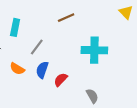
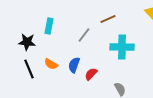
brown line: (66, 18) -> (108, 19), moved
gray line: (37, 47) -> (84, 35), moved

